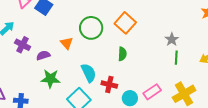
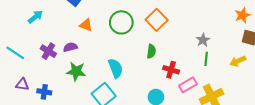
orange triangle: (67, 43) -> (86, 25), moved, turned -32
purple cross: (23, 45) -> (48, 51), moved
red cross: (109, 85) -> (171, 70), moved
pink rectangle: (152, 92) -> (188, 85), moved

